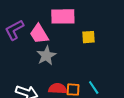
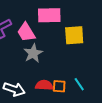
yellow square: (88, 37) -> (74, 35), size x1.5

